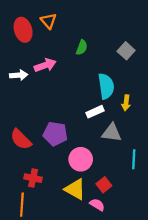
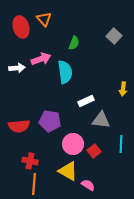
gray square: (126, 51) -> (114, 36), moved
cyan semicircle: (106, 86) -> (65, 72), moved
yellow arrow: (126, 103) -> (123, 89), moved
red semicircle: (21, 139) -> (19, 126), turned -50
red square: (104, 185) -> (94, 151), moved
orange line: (22, 205) -> (34, 184), moved

